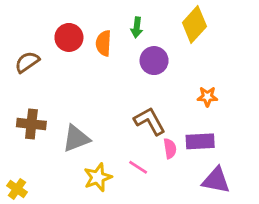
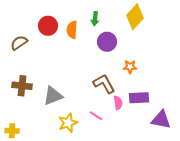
orange star: (207, 97) -> (130, 67), moved
purple triangle: (216, 180) -> (161, 120), moved
yellow cross: (17, 189) -> (12, 131), turned -32

